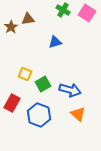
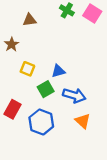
brown star: (11, 27) -> (12, 44), moved
blue triangle: (55, 42) -> (58, 71), moved
yellow square: (25, 74) -> (27, 69), moved

